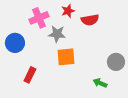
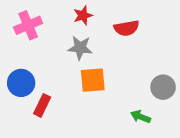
red star: (68, 11) -> (83, 15), moved
pink cross: (39, 18) -> (28, 25), moved
blue circle: (15, 43) -> (21, 83), moved

